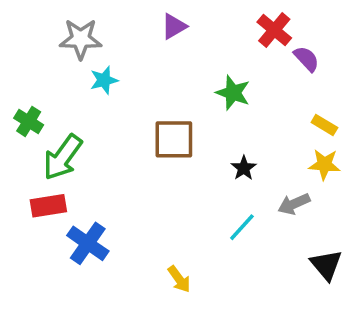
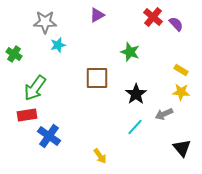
purple semicircle: (306, 59) -> (176, 24), moved
green cross: (29, 121) -> (14, 54), moved
black star: (244, 168) -> (136, 94), size x1.5

